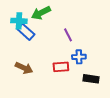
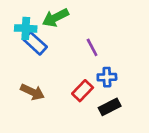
red rectangle: (61, 67) -> (83, 91), turned -42
black rectangle: (91, 79) -> (110, 107), moved, turned -35

